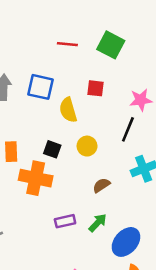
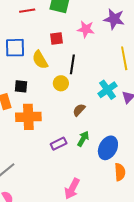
pink star: (141, 100) -> (86, 29), moved, turned 30
black line: (128, 129) -> (72, 64), moved
black square: (52, 149) -> (21, 86), moved

